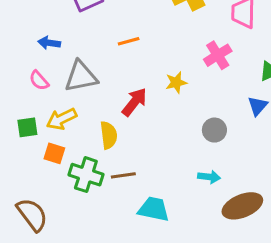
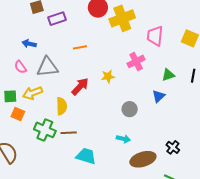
orange square: (54, 153) -> (18, 114), moved

